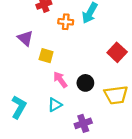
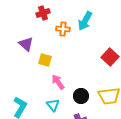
black circle: (85, 83) -> (81, 96), moved
cyan triangle: (55, 105) -> (53, 105), turned -40

